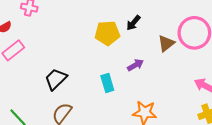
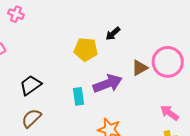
black arrow: (133, 23) -> (113, 34), moved
purple arrow: (135, 65) -> (108, 84), size x1.8

